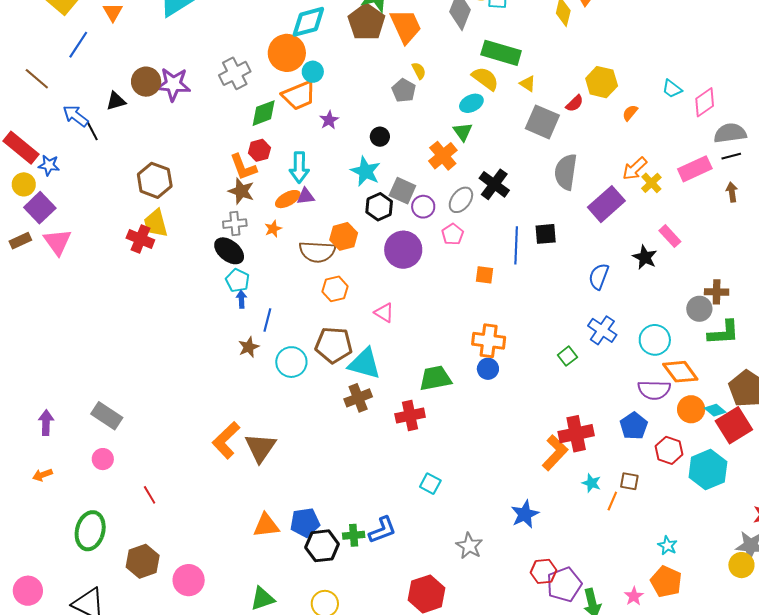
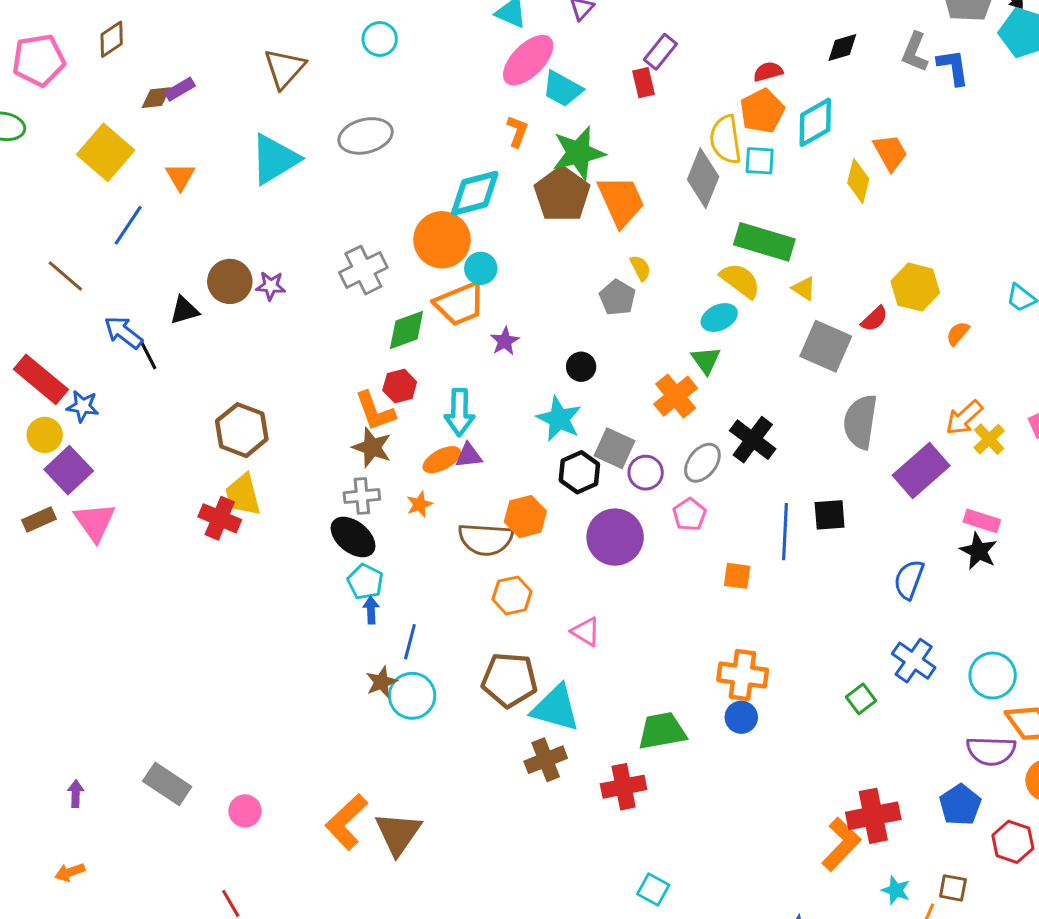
purple star: (173, 84) -> (271, 286), size x0.6
pink rectangle: (670, 236) -> (982, 521), moved, turned -30
cyan circle: (291, 362) -> (412, 696), moved
purple arrow: (46, 423) -> (76, 794), size x0.7
pink circle: (103, 459) -> (245, 811), moved

